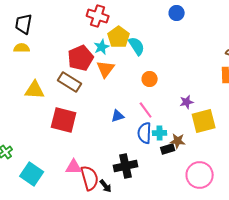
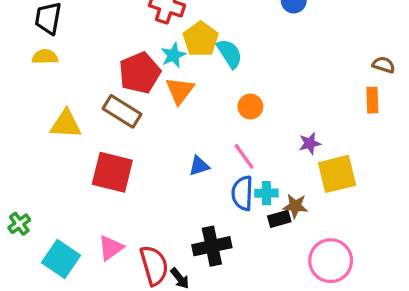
pink triangle: (74, 167) -> (111, 248), moved, turned -36

